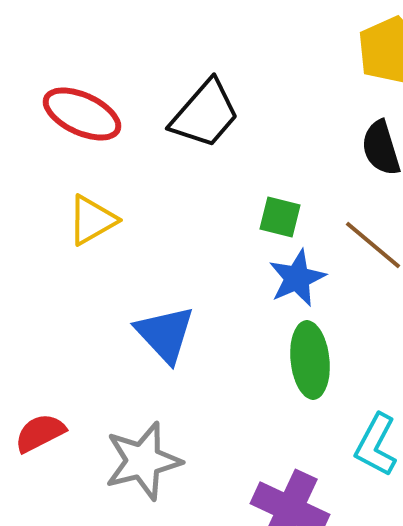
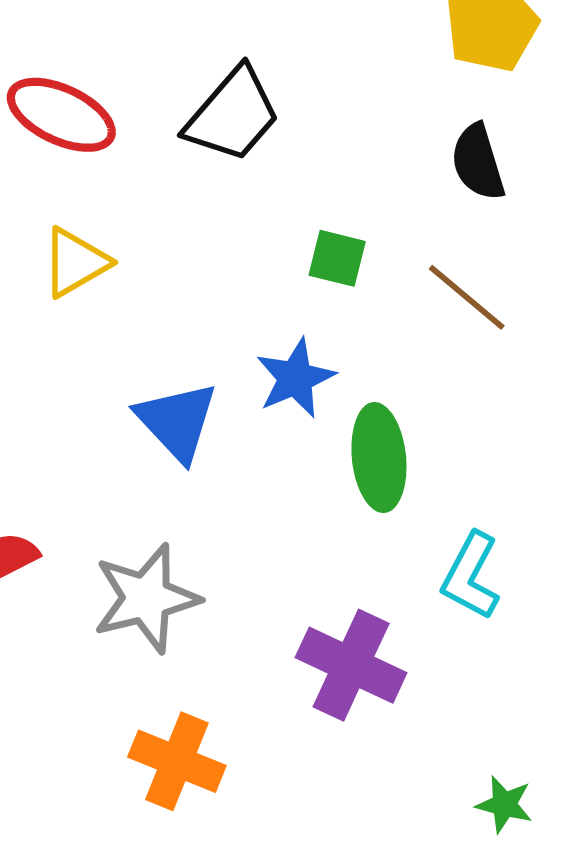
blue star: (297, 278) -> (295, 378), moved

